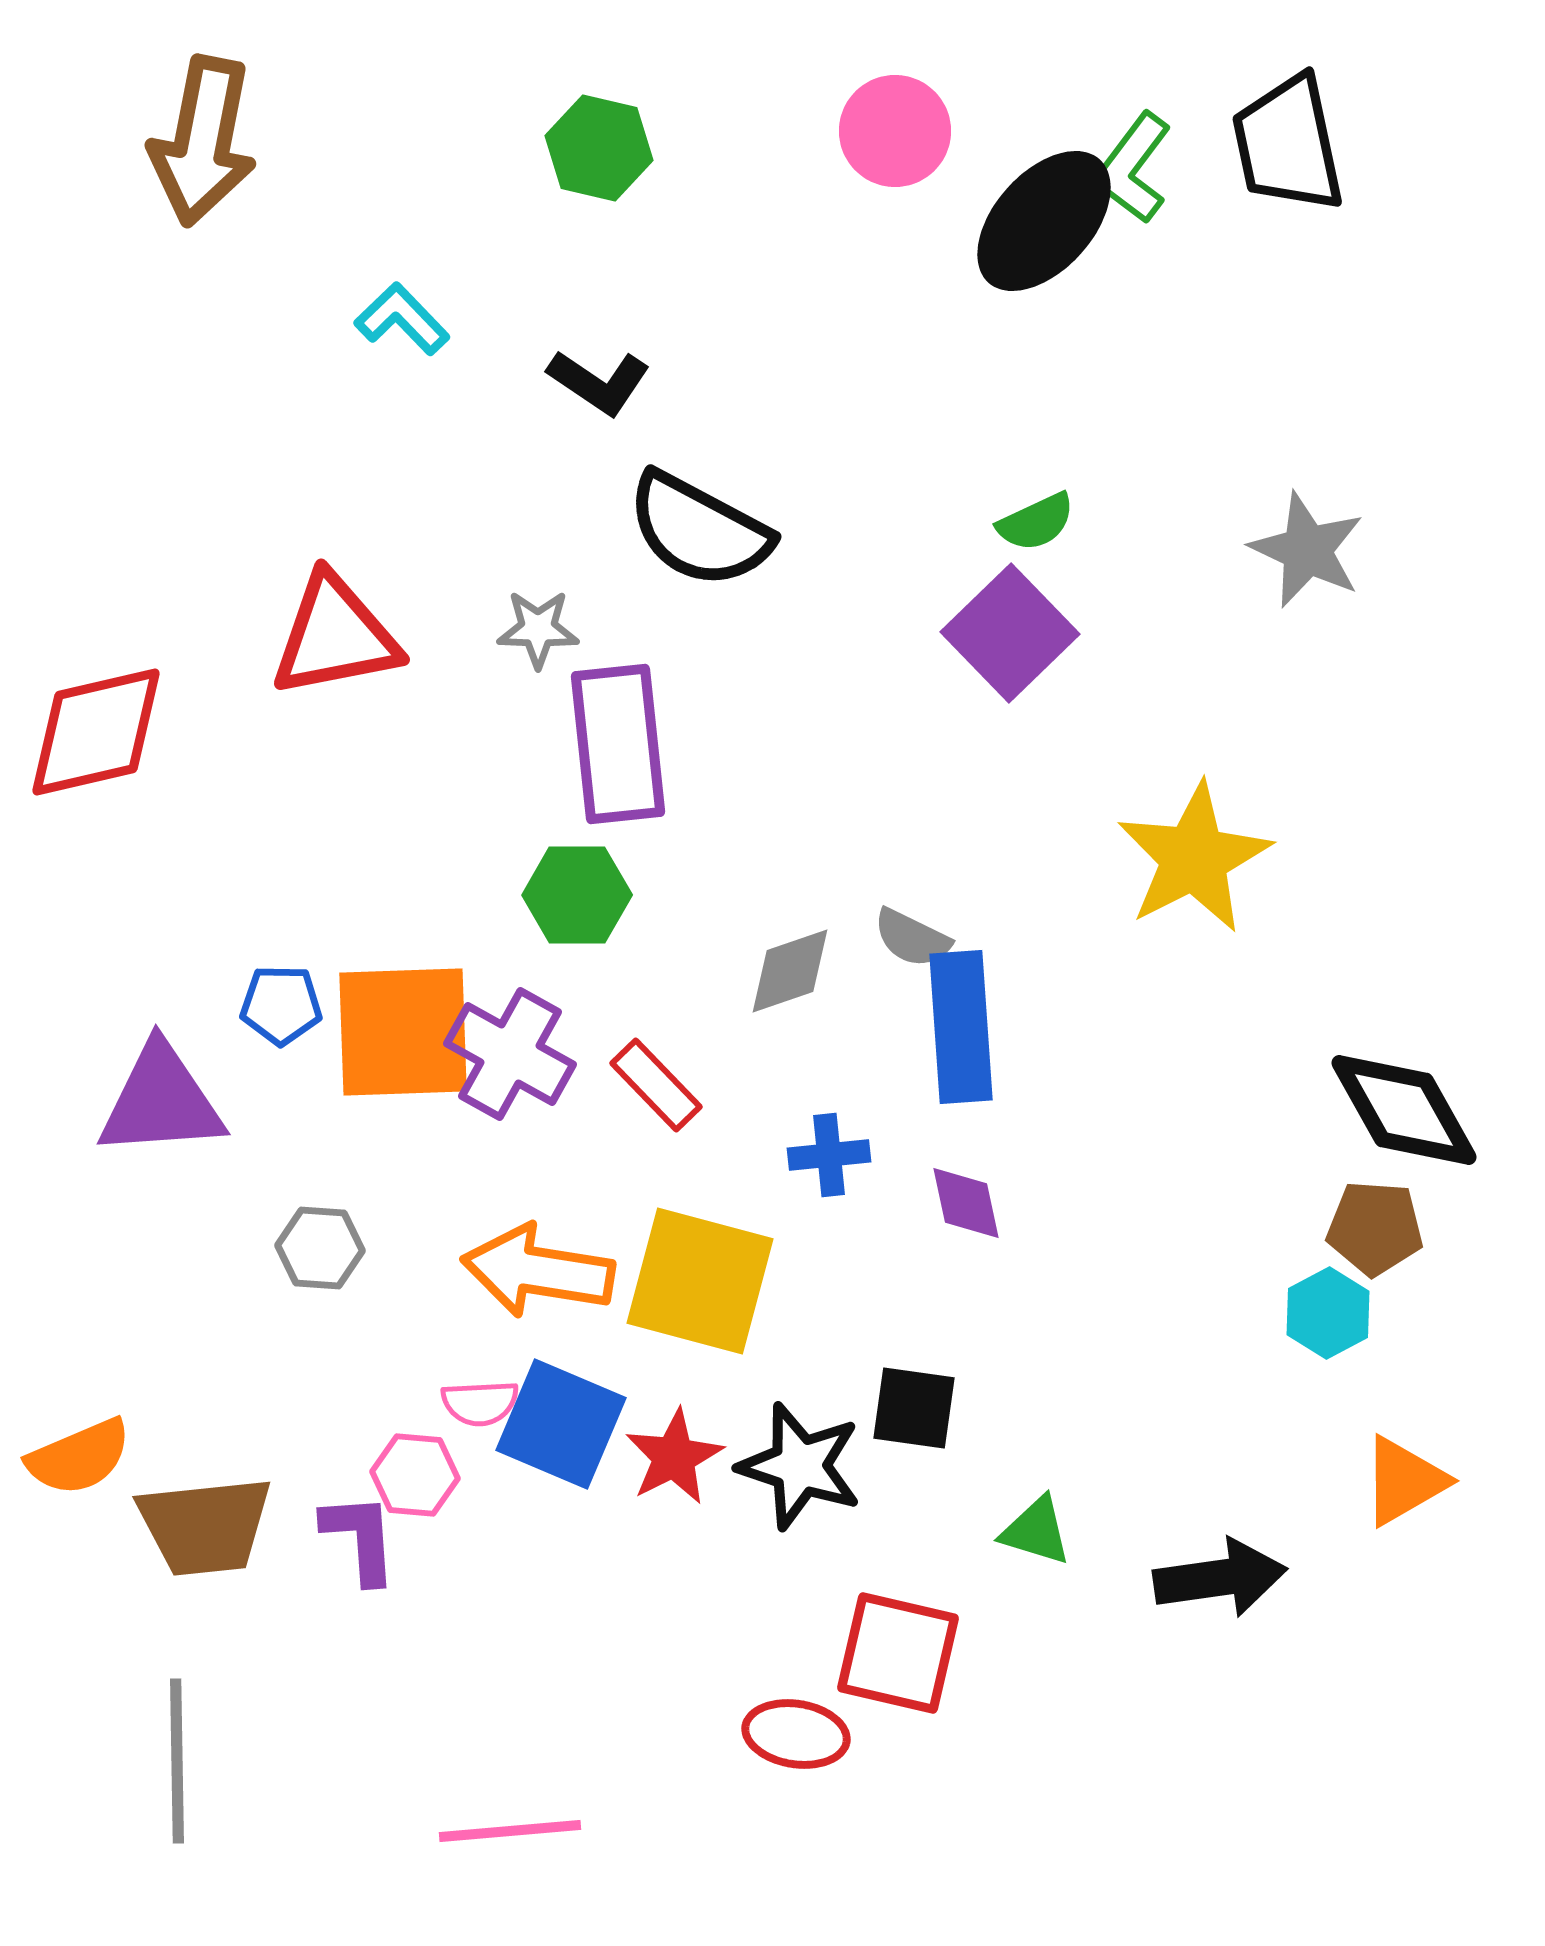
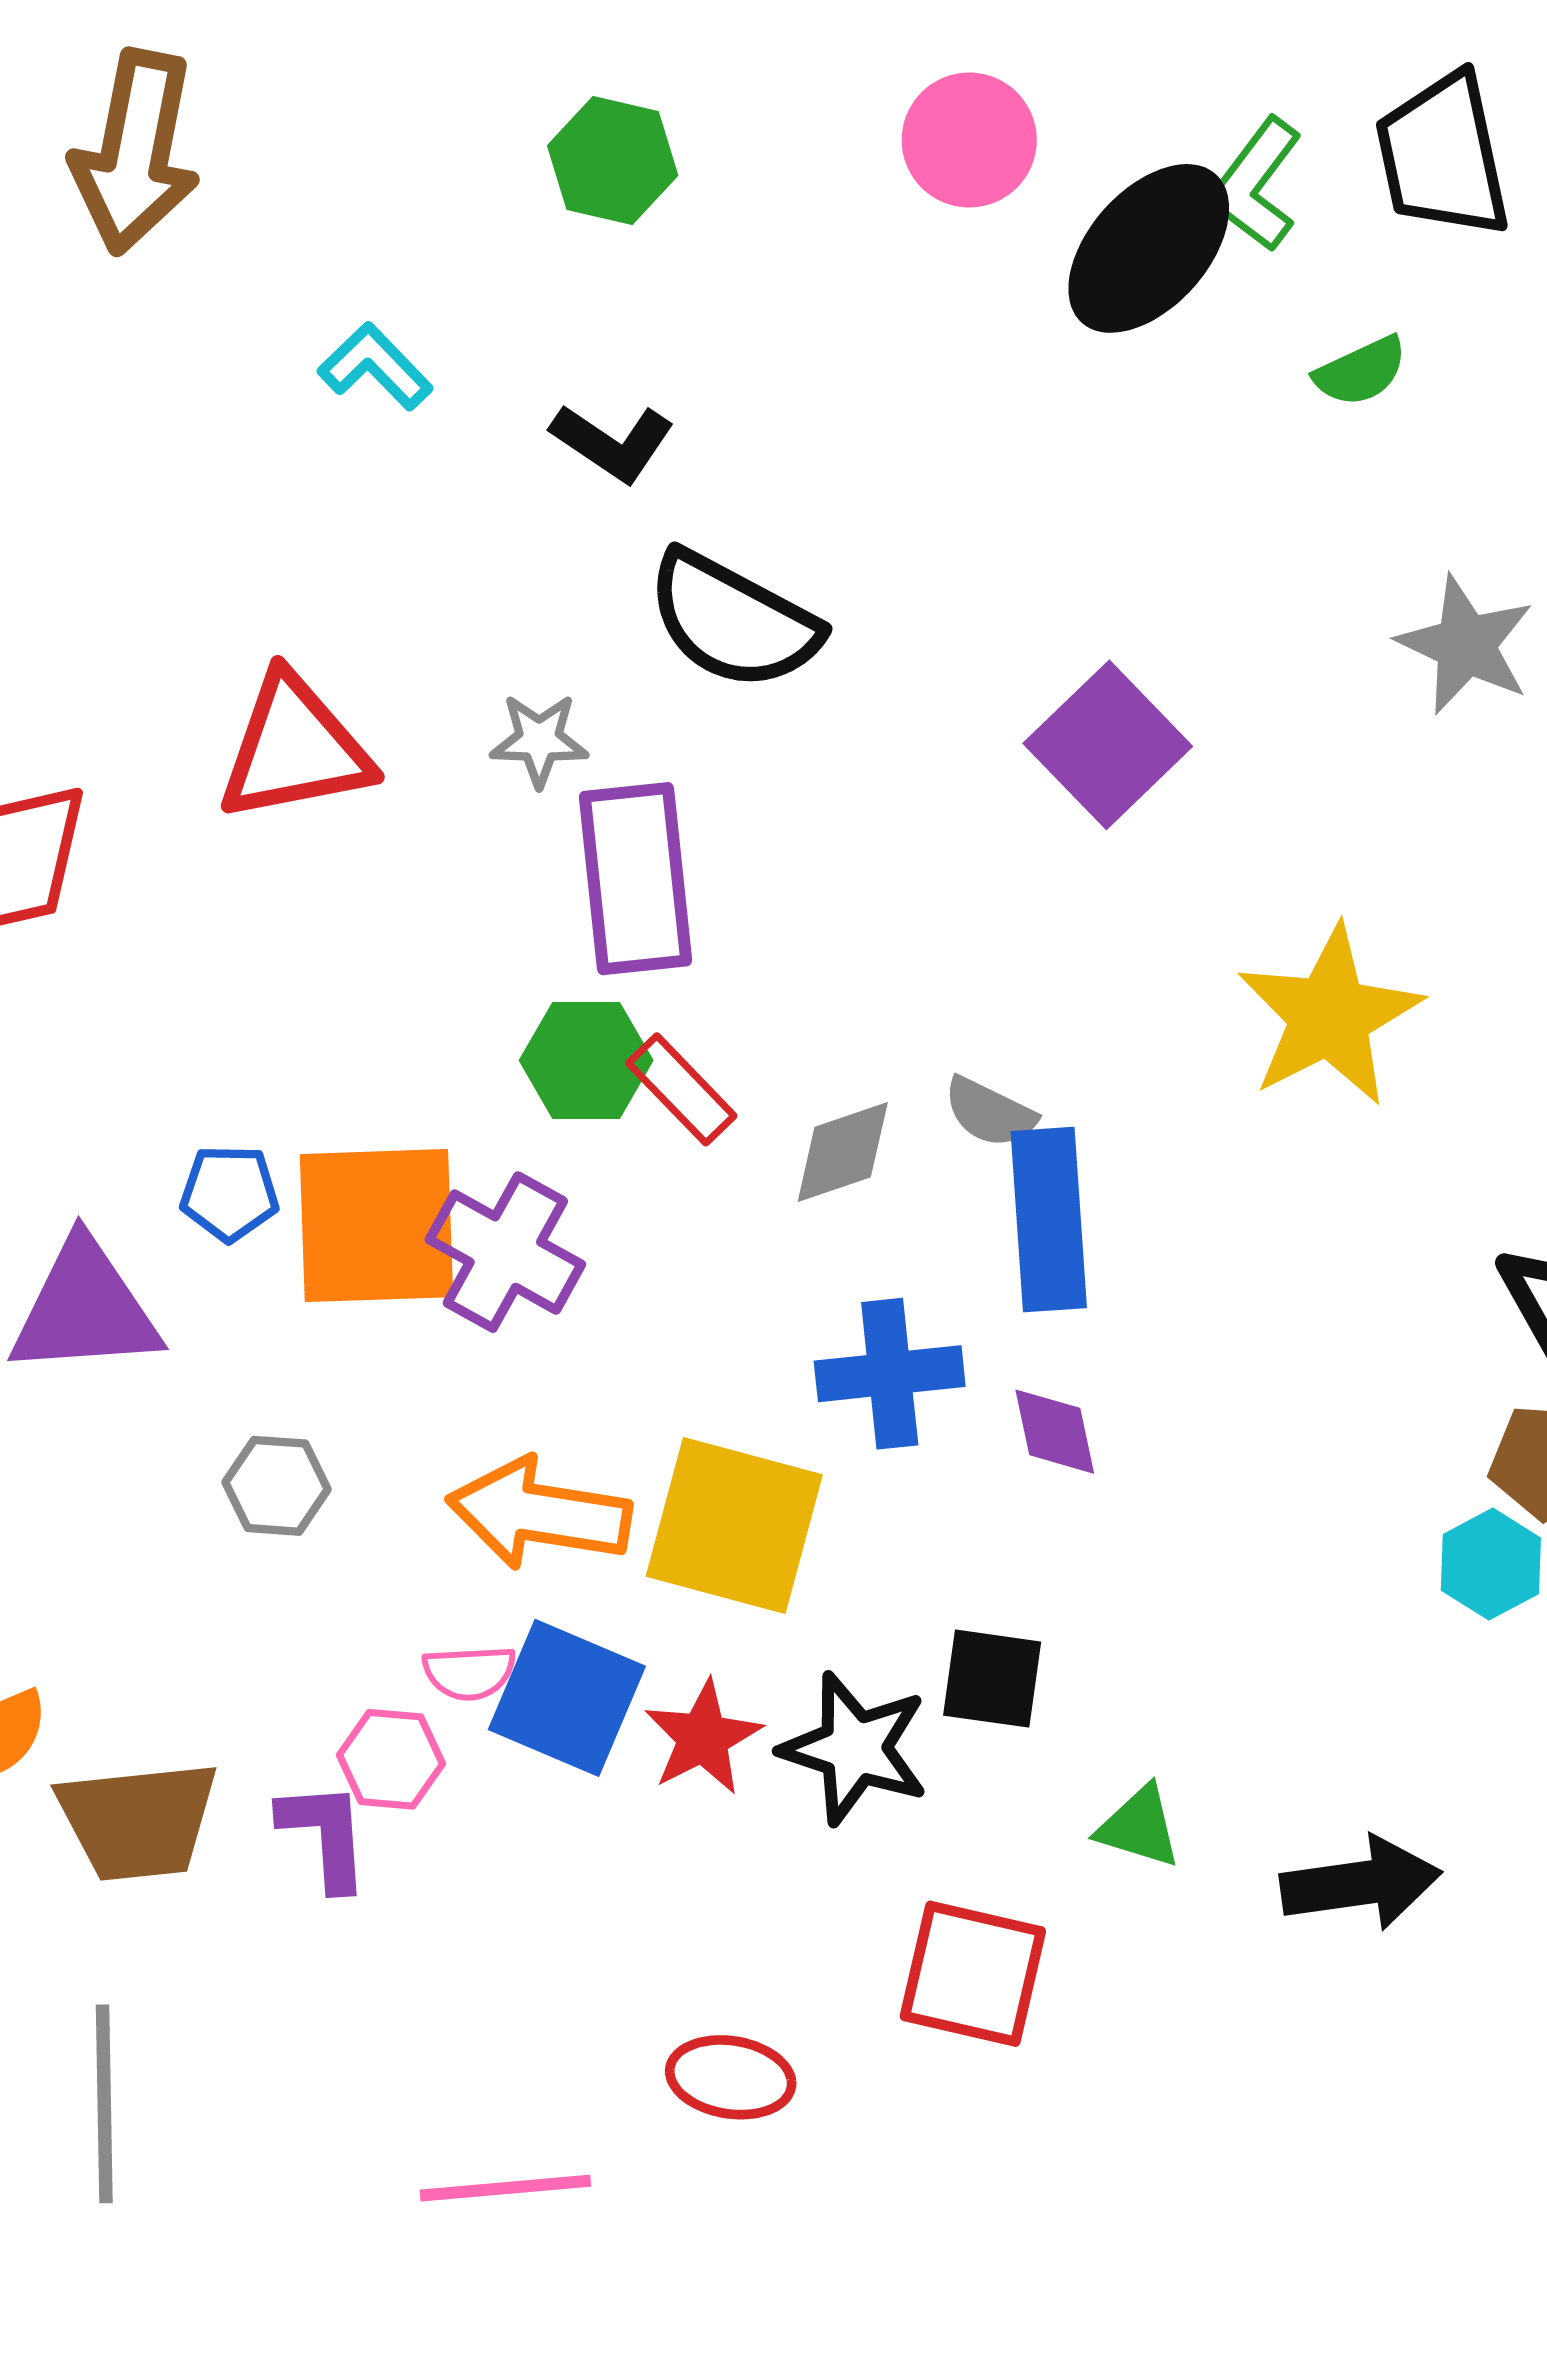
green semicircle: (1036, 522) -> (1361, 371), moved
red rectangle: (656, 1085) -> (681, 1089), moved
blue cross: (829, 1155) -> (890, 1374), size x1.5
red ellipse: (796, 1734) -> (731, 2077), moved

